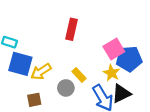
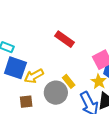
red rectangle: (72, 29) -> (64, 39), turned -72
gray circle: (66, 88) -> (56, 93), size x1.5

